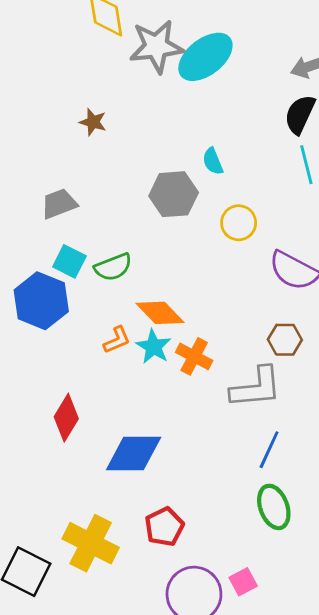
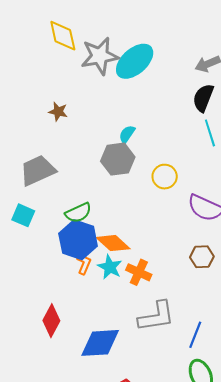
cyan semicircle: (213, 161) -> (127, 134), moved, turned 60
gray trapezoid: (59, 204) -> (38, 170), size x1.4
cyan square: (69, 261) -> (23, 215), moved
blue hexagon: (41, 301) -> (78, 240), moved
orange L-shape: (117, 340) -> (84, 264), turned -40
gray L-shape: (256, 388) -> (156, 316), moved

